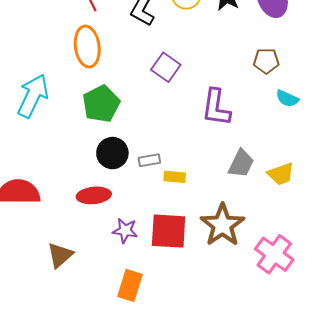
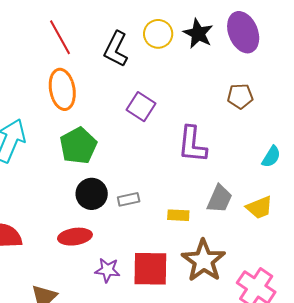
cyan semicircle: (287, 98) -> (271, 157), moved, turned -80
yellow rectangle: (175, 177) -> (178, 215), moved

